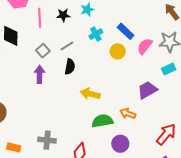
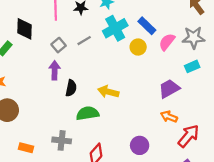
cyan cross: (96, 34) -> (115, 28), size x1.6
black semicircle: (70, 67) -> (71, 88), moved
orange arrow: (128, 113) -> (169, 117), moved
green semicircle: (102, 121) -> (88, 113), moved

